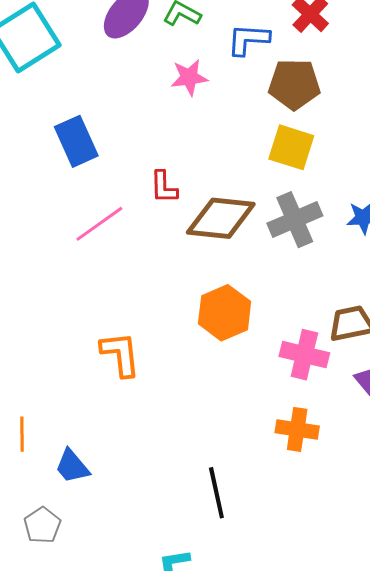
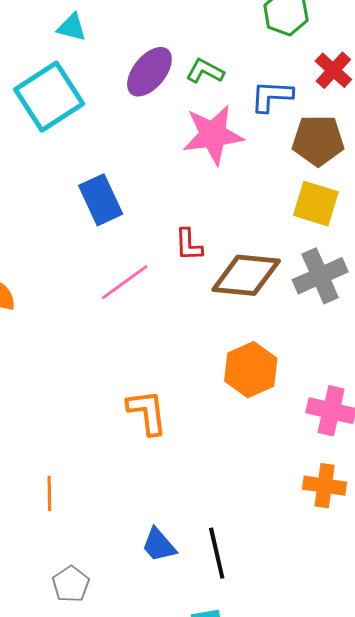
pink star: (189, 77) -> (213, 135), size x1.6
blue trapezoid: (72, 466) -> (159, 545), moved
black line: (216, 493) -> (217, 553), moved

